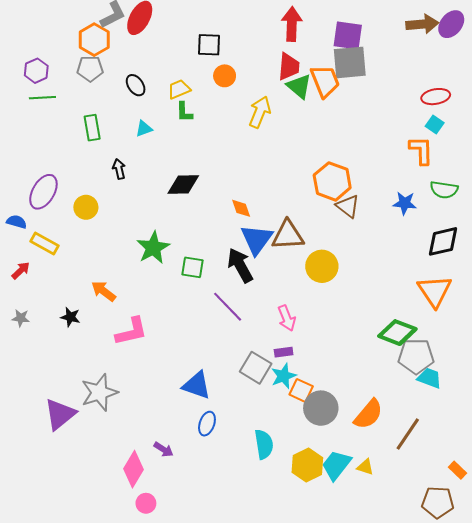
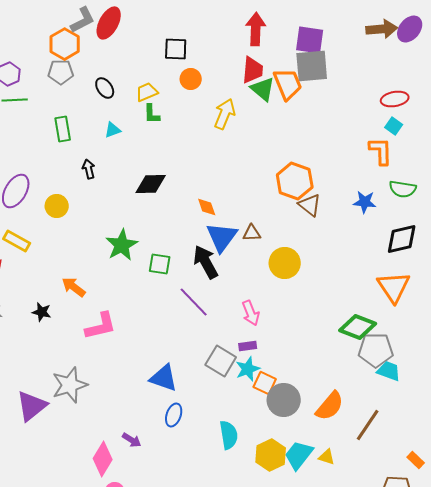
brown triangle: (288, 235) -> (252, 233), size x0.6

